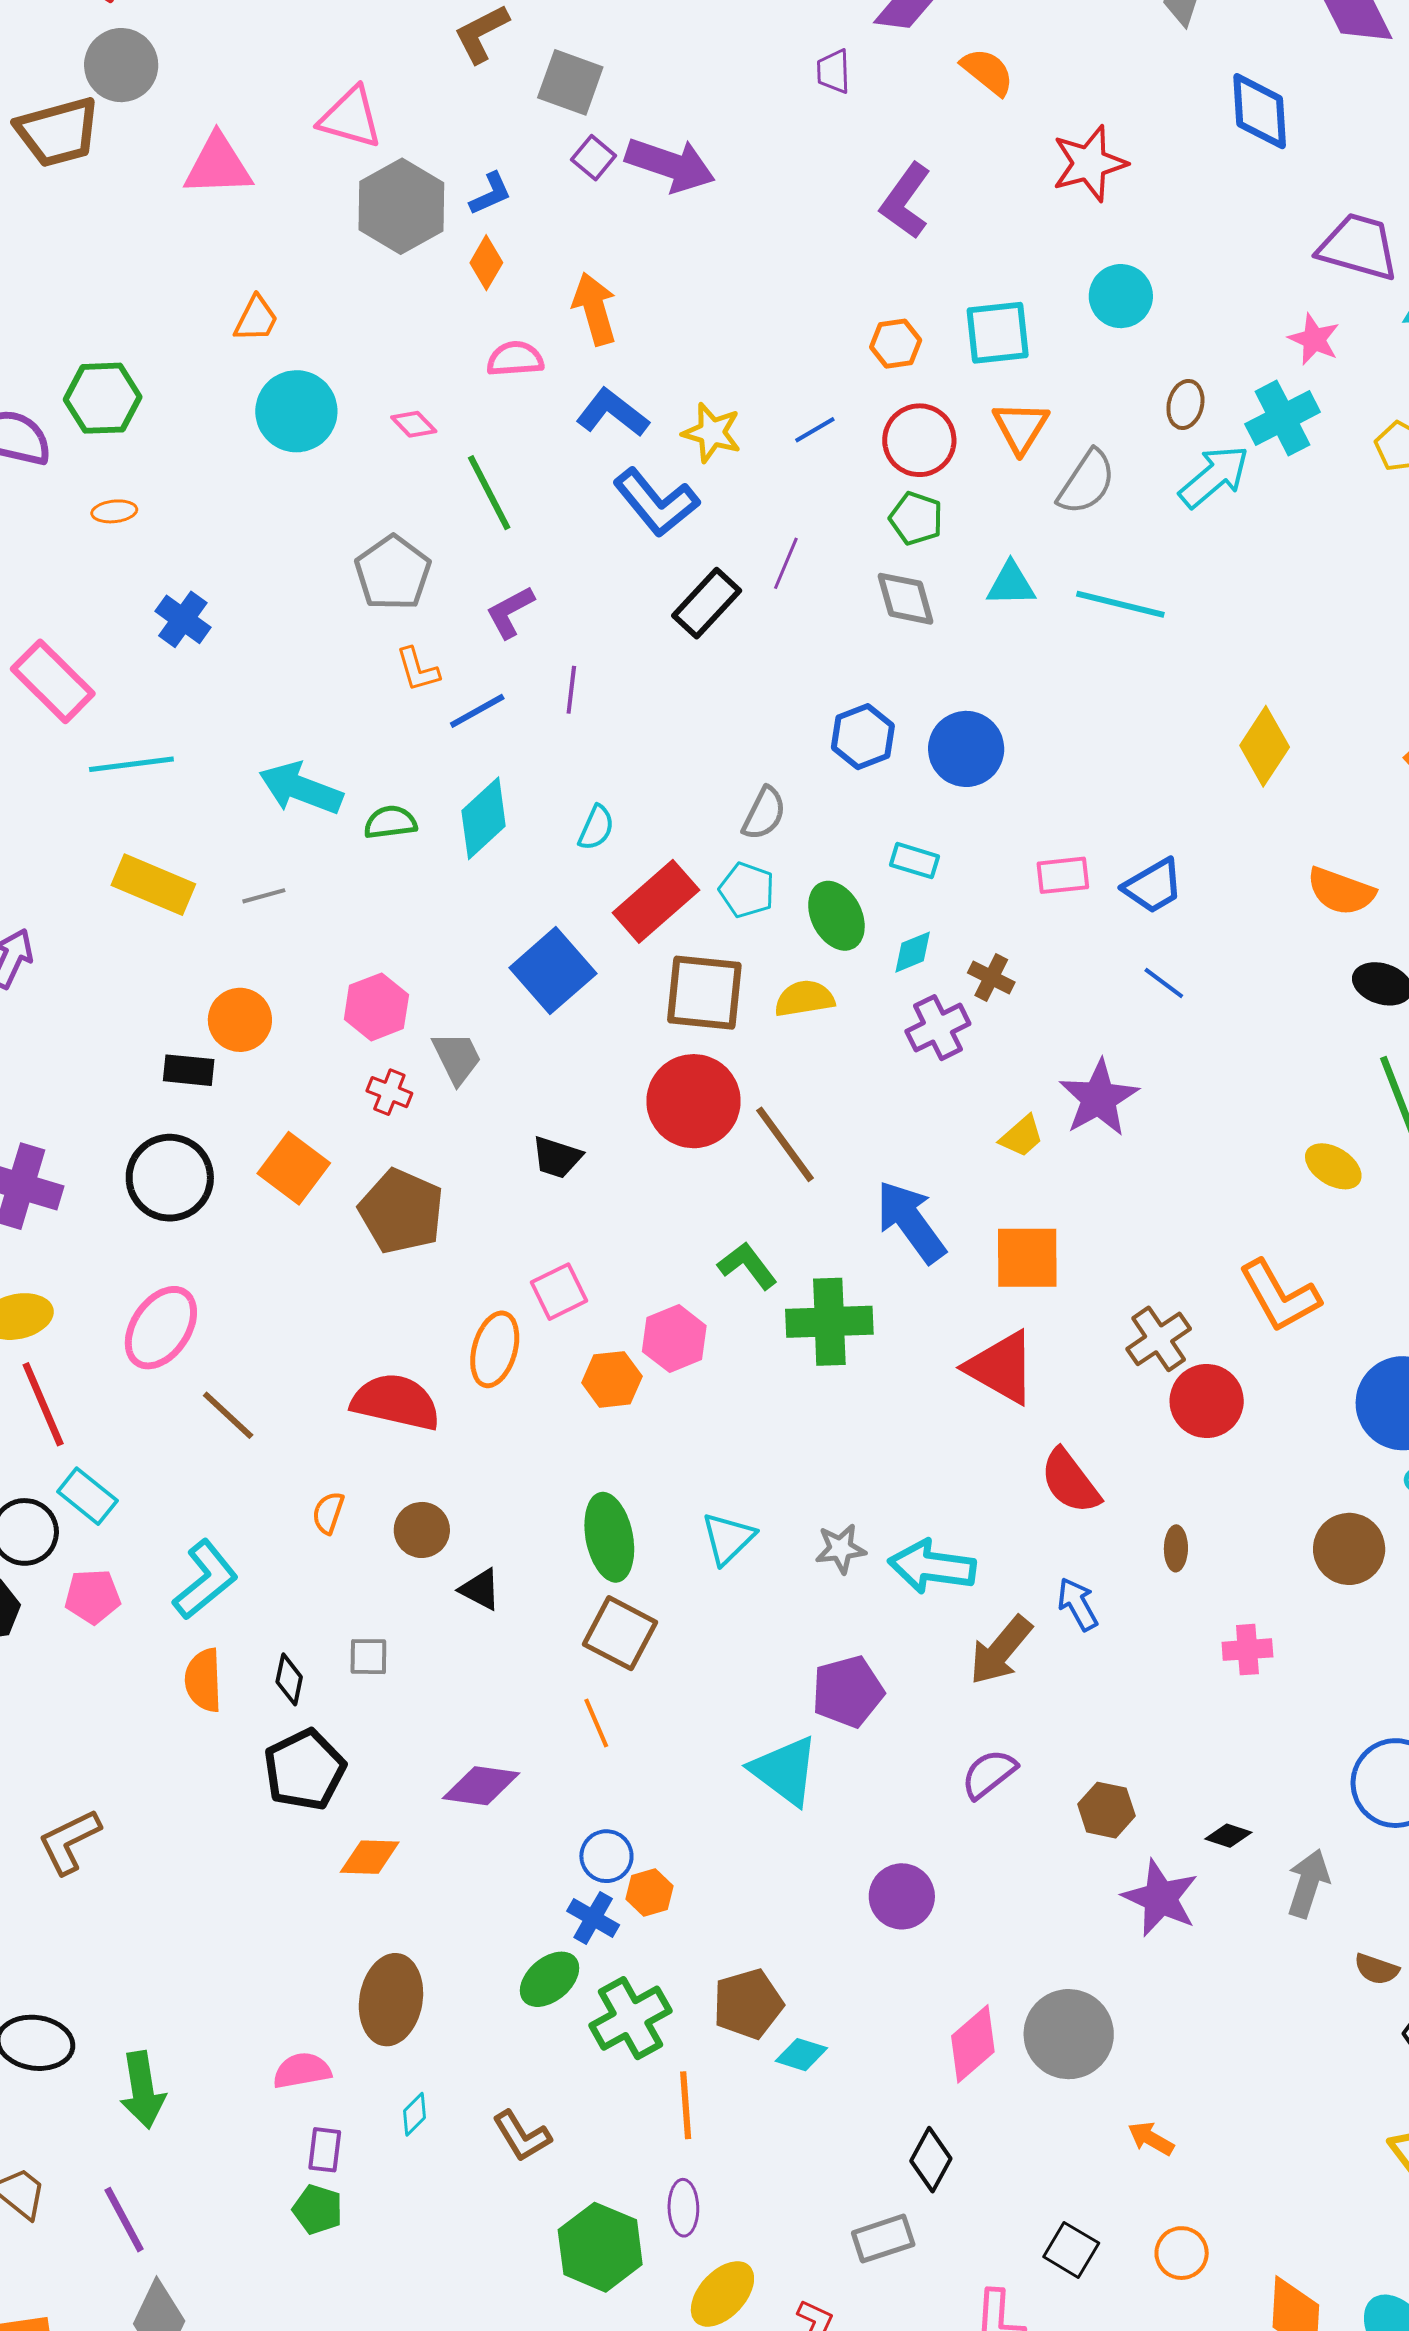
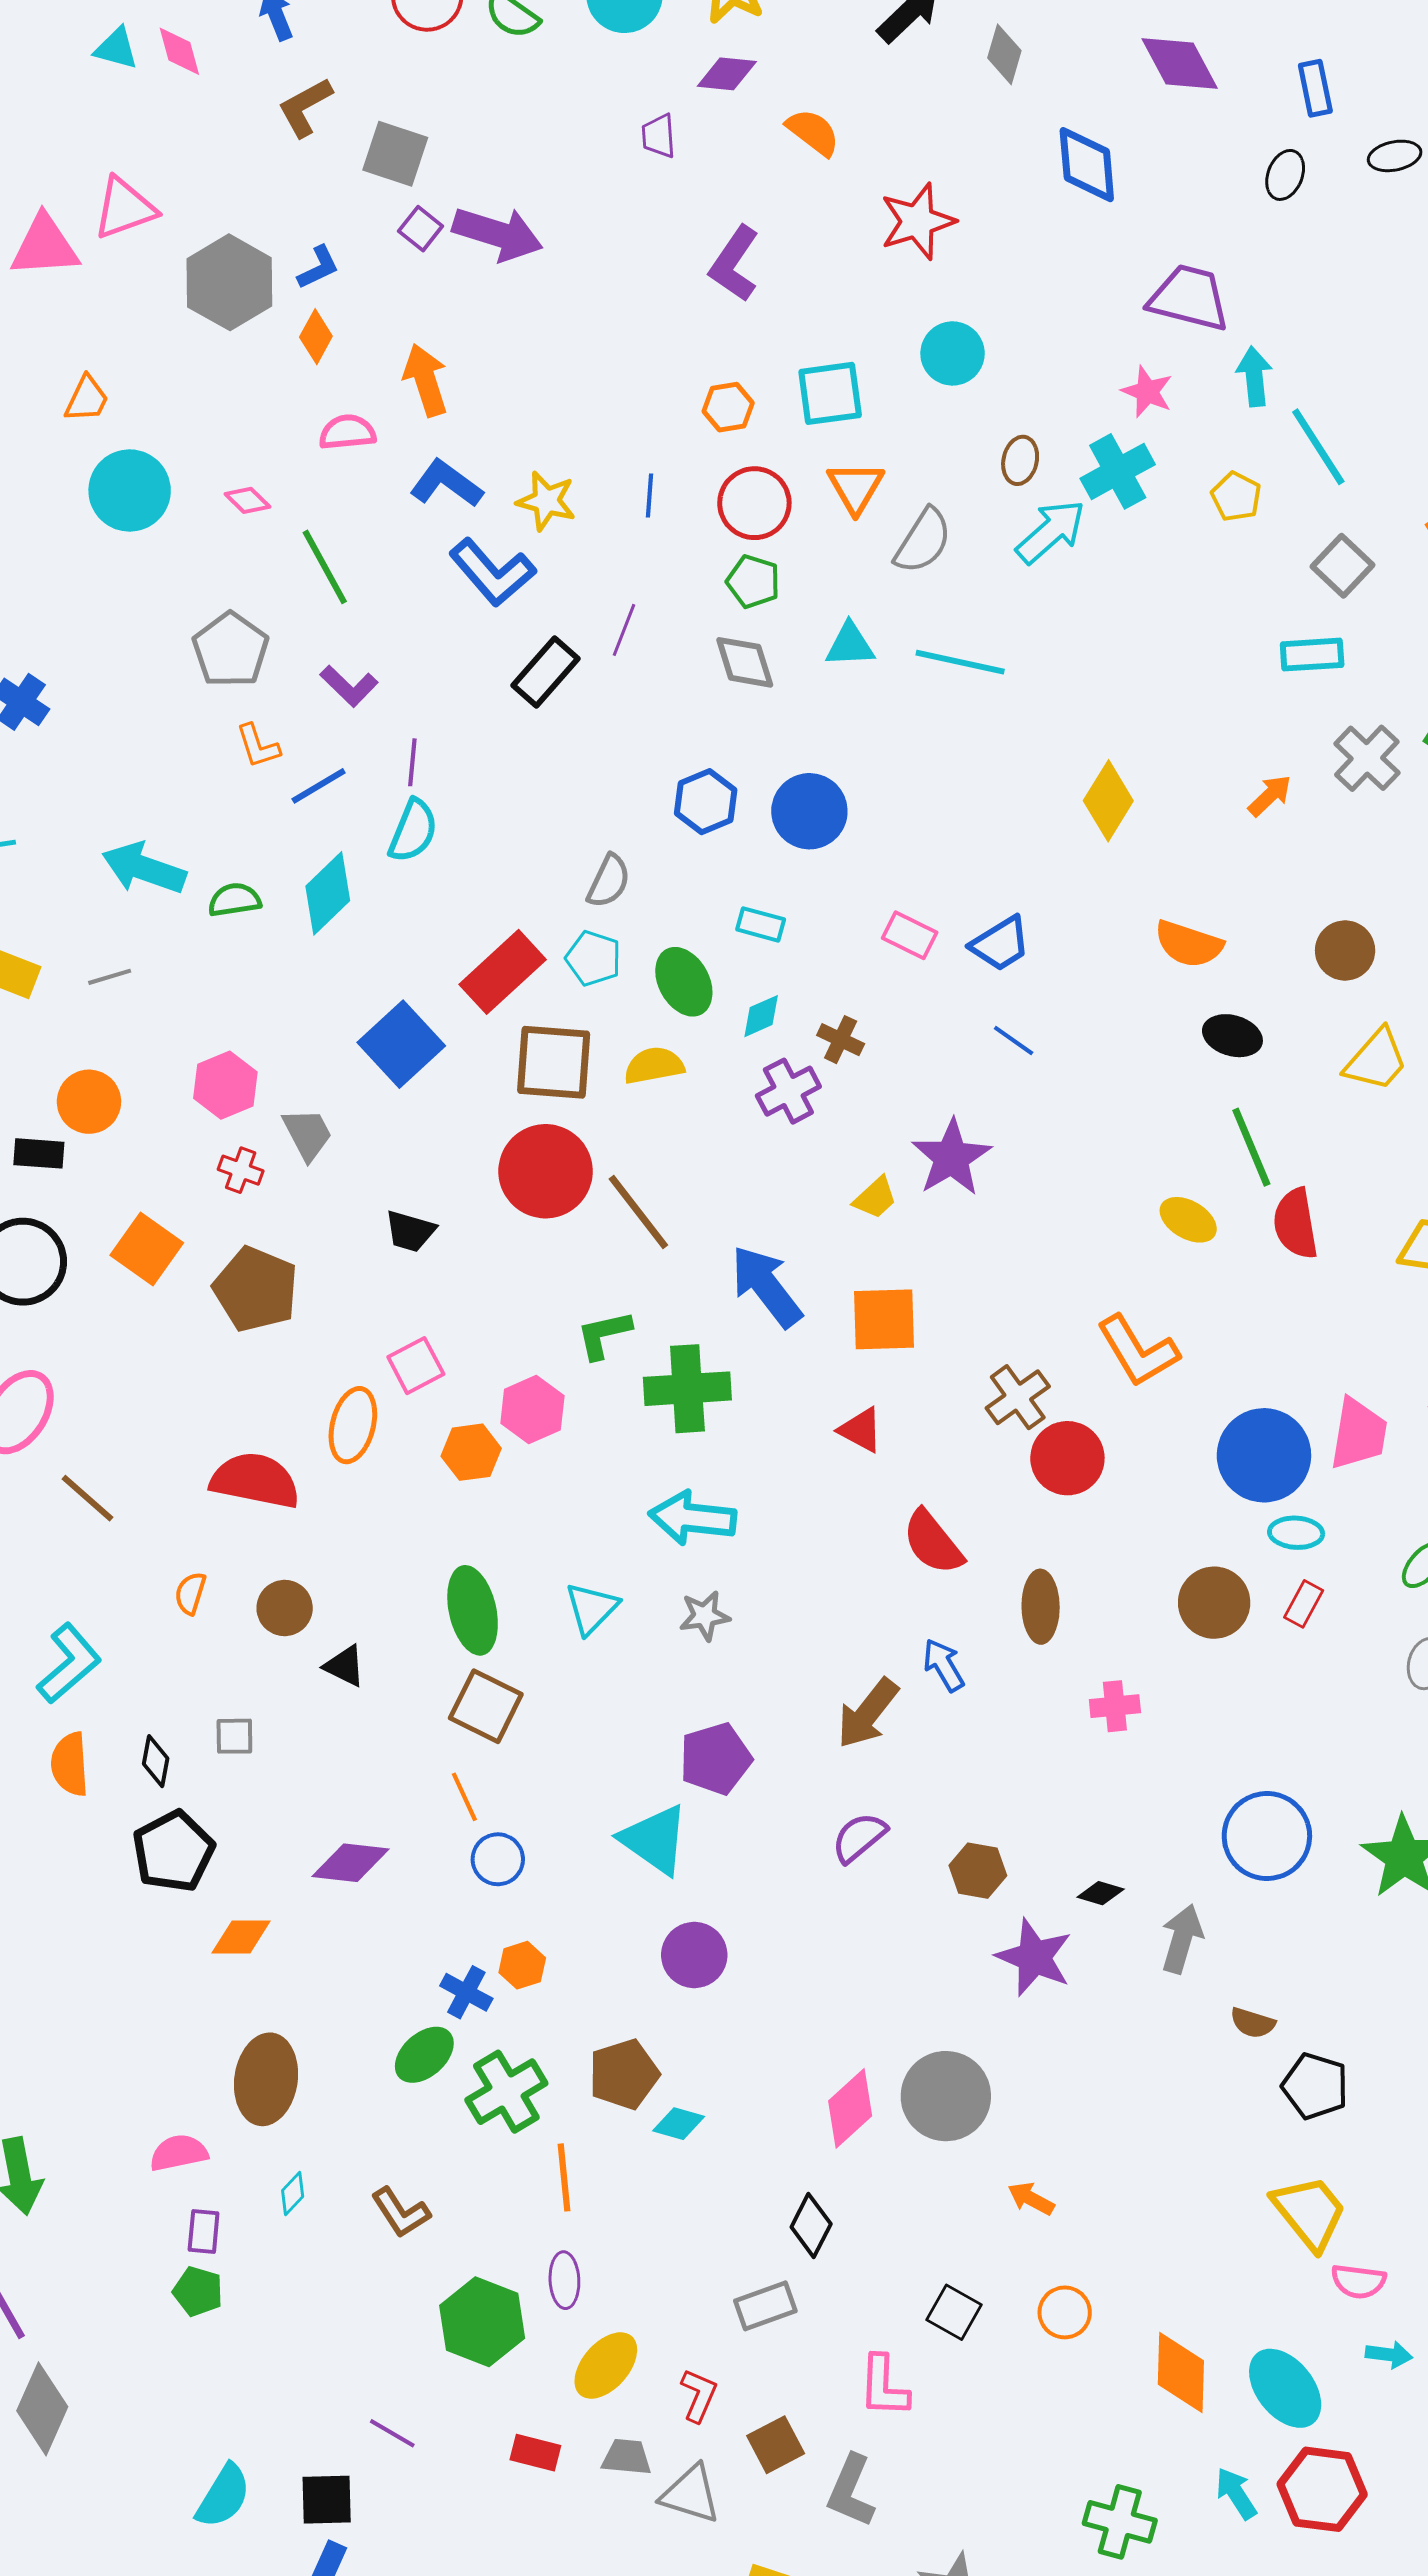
pink triangle: (351, 118) -> (125, 208), moved, turned -34
blue line: (815, 430) -> (649, 495), turned -54
purple L-shape: (510, 612) -> (349, 686), turned -106
cyan semicircle: (596, 828) -> (413, 831), moved, size x1.4
pink rectangle: (1063, 875) -> (910, 935), turned 34
green L-shape: (747, 1266) -> (604, 1335), turned -64
red triangle: (1001, 1367) -> (861, 1430), size x0.6
brown ellipse: (1176, 1548) -> (1041, 1607), size x1.6
cyan arrow: (932, 1567) -> (693, 1518), moved
blue circle: (606, 1856) -> (498, 1859), moved
purple circle: (902, 1896) -> (694, 1955), moved

